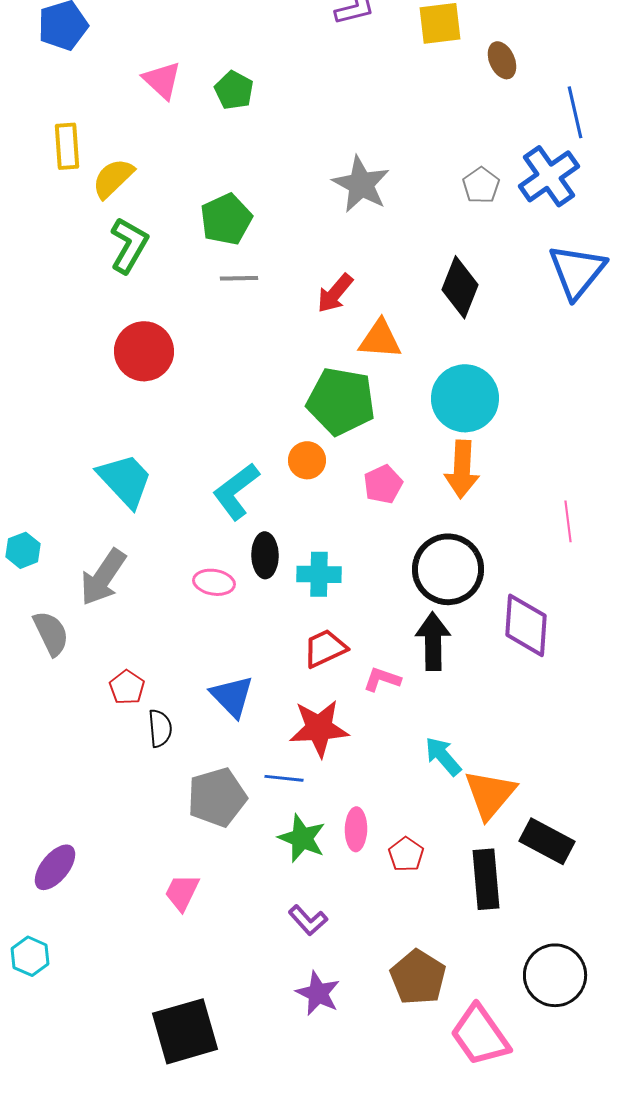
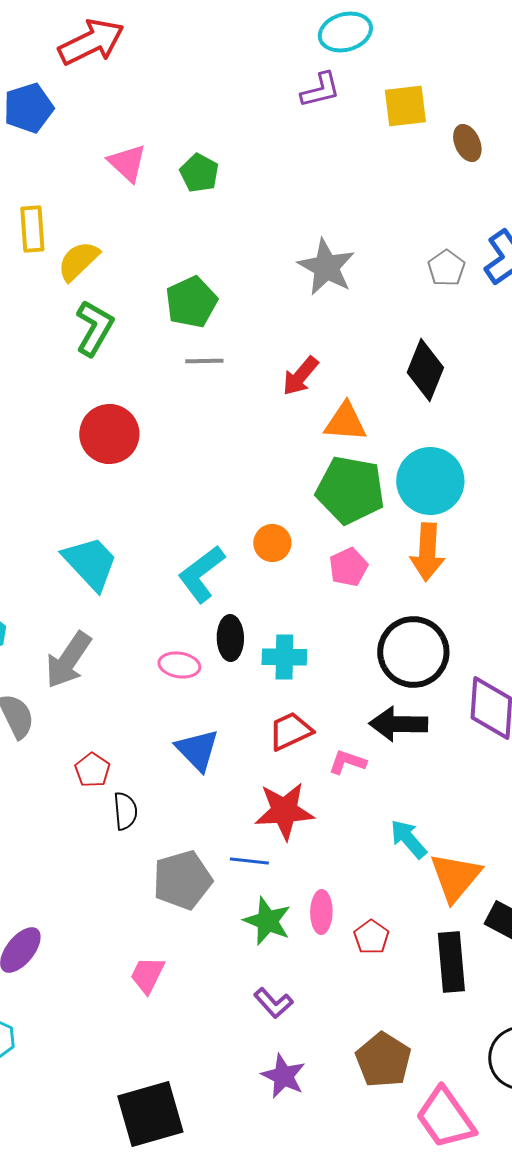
green pentagon: (341, 401) -> (350, 490), moved
black arrow: (433, 641) -> (398, 724), turned -88
blue triangle: (232, 696) -> (197, 750), moved

